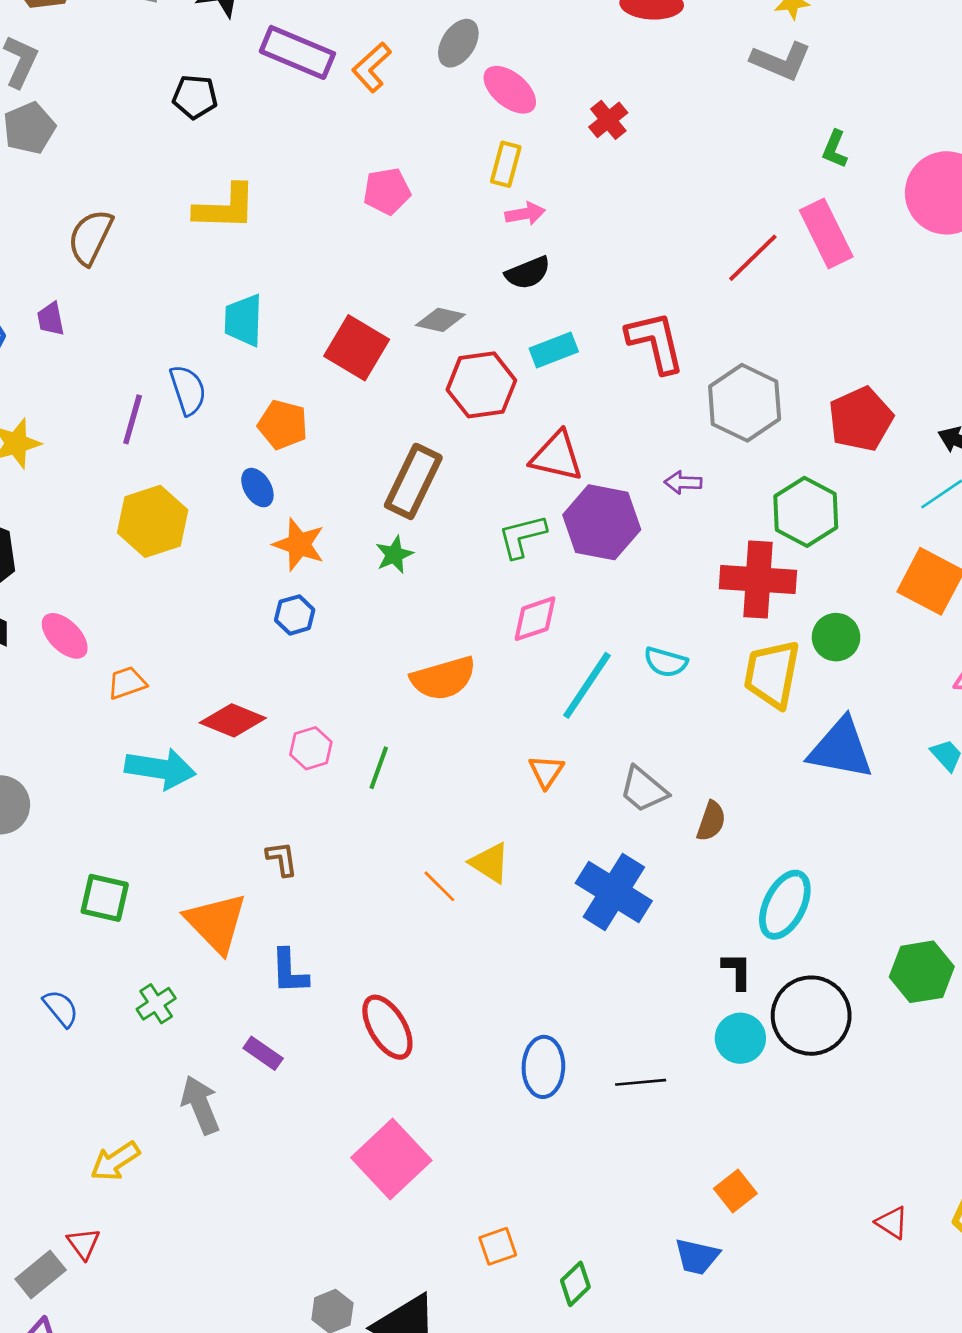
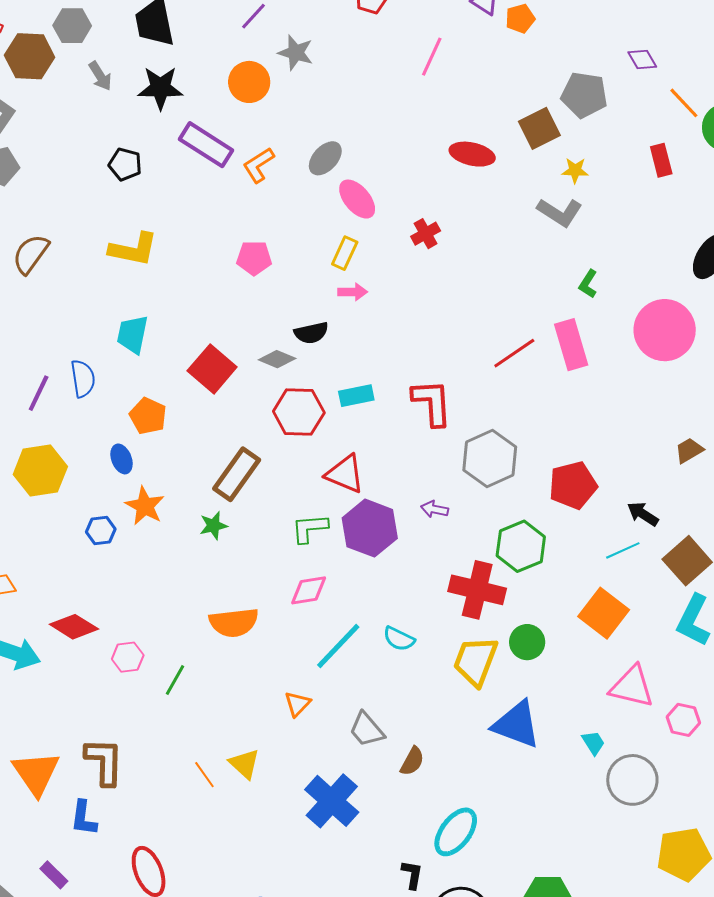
black semicircle: (528, 273) -> (311, 333), moved
blue hexagon: (295, 615) -> (101, 531), moved
brown L-shape: (282, 859) -> (104, 762), moved, size x1.8

